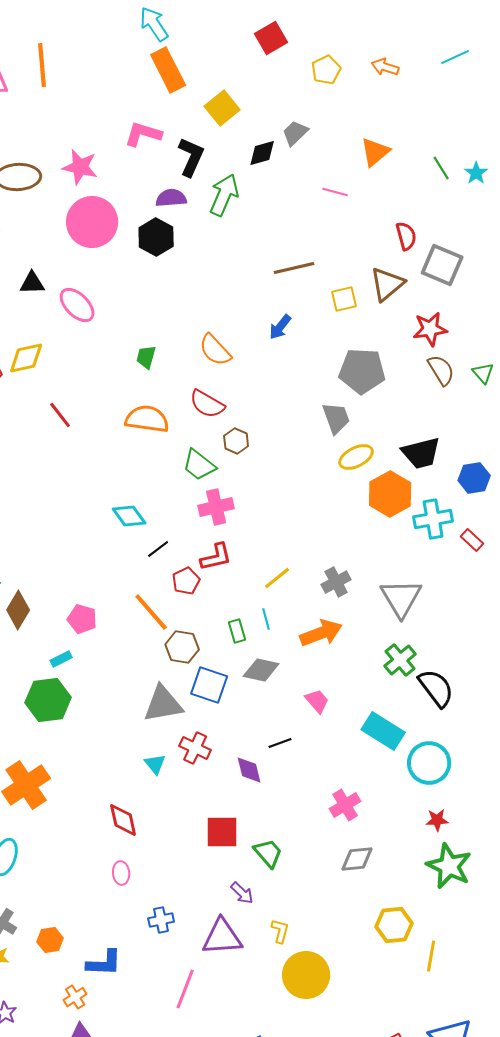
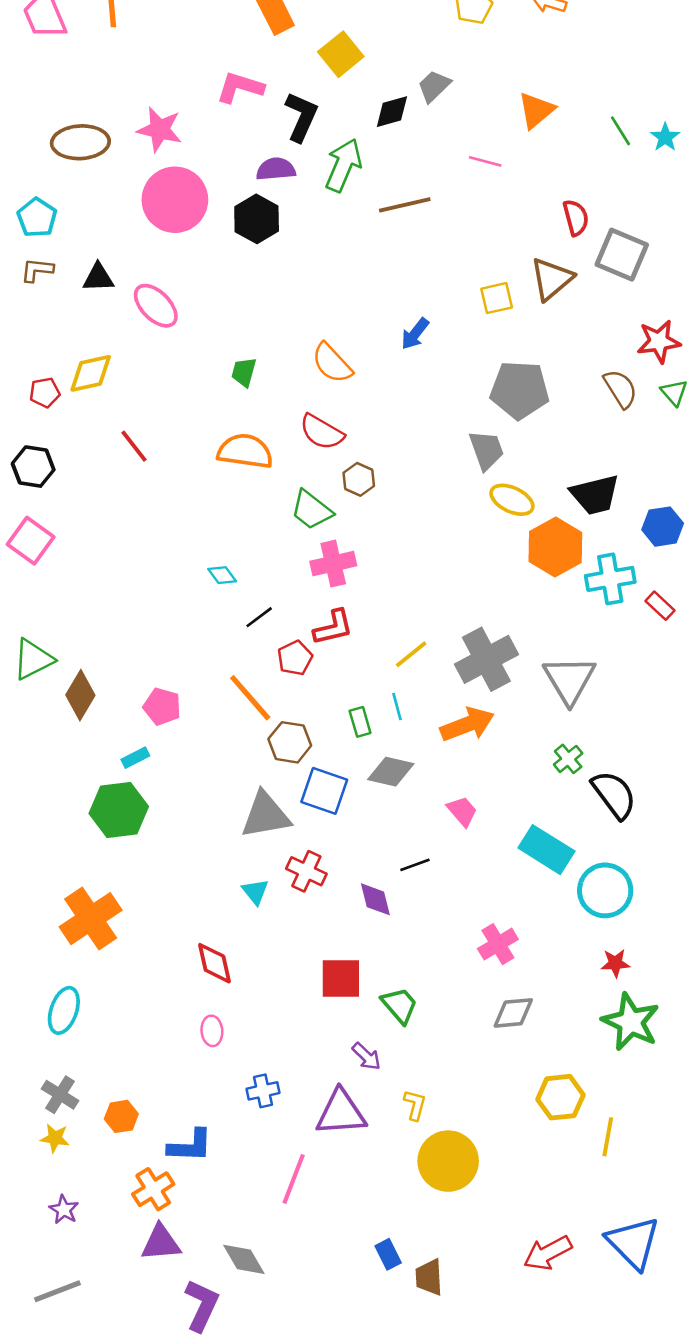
brown line: (294, 268) -> (405, 205), moved
red star: (430, 329) -> (659, 341), moved
yellow ellipse: (356, 457) -> (512, 500), turned 52
cyan diamond: (129, 516) -> (222, 575), size x0.7
gray cross: (336, 582) -> (486, 659), size x1.6
green cross: (400, 660) -> (568, 759), size x0.7
orange cross: (75, 997) -> (153, 1189), size x1.4

